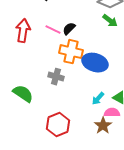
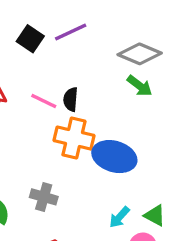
black semicircle: (69, 29) -> (71, 99), turned -40
gray cross: (56, 77) -> (44, 197), moved

